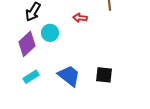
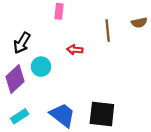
black square: (104, 75) -> (102, 114), size x1.4

